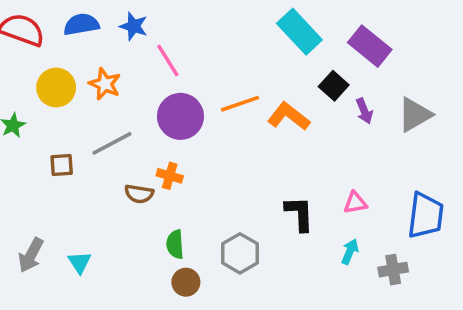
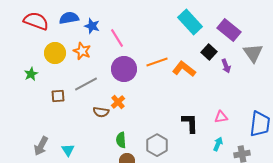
blue star: (134, 26) -> (92, 26), moved
gray triangle: (415, 115) -> (253, 53), moved, turned -35
orange cross: (170, 176) -> (118, 102), turned 32

